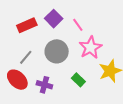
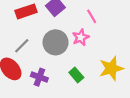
pink line: (78, 25) -> (92, 16), moved
pink star: (90, 47) -> (81, 37), moved, size x0.7

